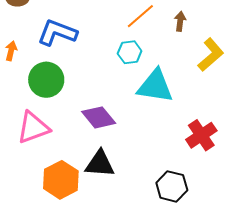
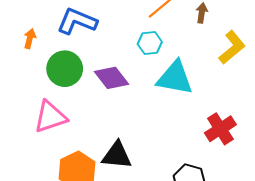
purple diamond: (99, 117) -> (112, 78), moved

